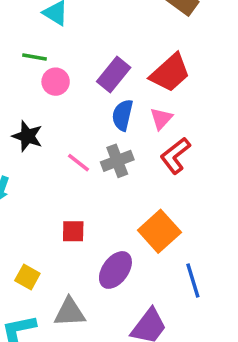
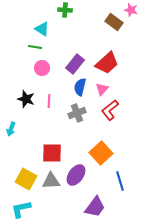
green line: (34, 57) -> (35, 47), moved
pink line: (78, 163) -> (49, 101), moved, turned 56
red square: (73, 231) -> (52, 153), size x1.5
yellow square: (27, 277) -> (26, 179), size x1.5
gray triangle: (70, 312) -> (51, 181), moved

